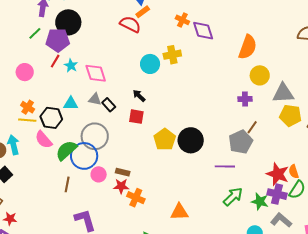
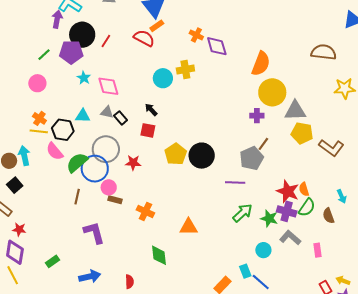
green line: (35, 33) -> (44, 55), moved
red line: (55, 61) -> (106, 41), moved
yellow circle: (260, 75) -> (272, 92), size x1.4
brown rectangle: (123, 172) -> (115, 200), moved
red star: (121, 186) -> (133, 163), moved

